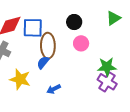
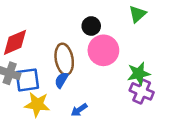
blue square: (33, 28) -> (27, 80), moved
pink circle: (81, 43) -> (103, 50), size x1.6

